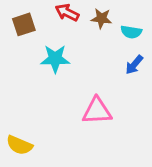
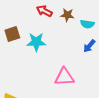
brown square: (24, 24) -> (12, 34), moved

